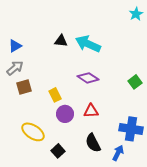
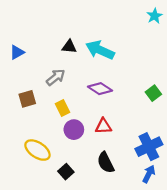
gray arrow: (15, 68) -> (56, 77), moved
blue cross: (131, 129) -> (149, 147), turned -35
blue arrow: (118, 153) -> (149, 174), moved

